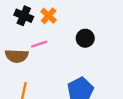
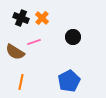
brown semicircle: (17, 56) -> (15, 52), turned 30

